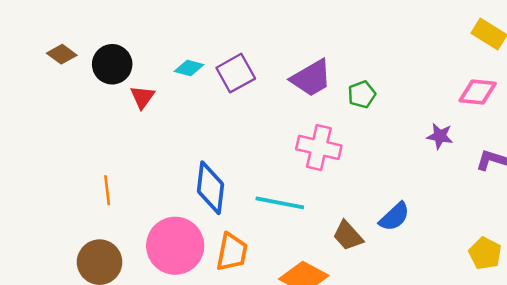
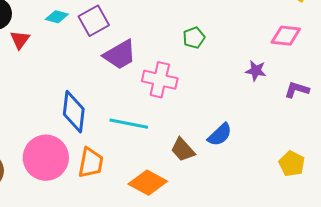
purple trapezoid: (311, 78) -> (120, 55), moved

